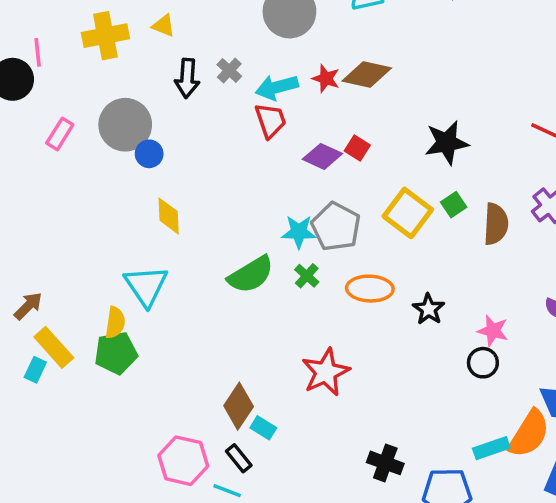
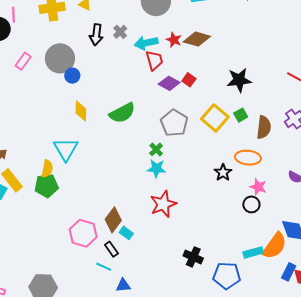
red trapezoid: (271, 121) -> (154, 60), moved
cyan star: (299, 232) -> (156, 168), moved
green semicircle: (251, 275) -> (122, 113), moved
orange ellipse: (370, 289) -> (248, 158), moved
pink hexagon: (183, 461) -> (83, 233), moved

